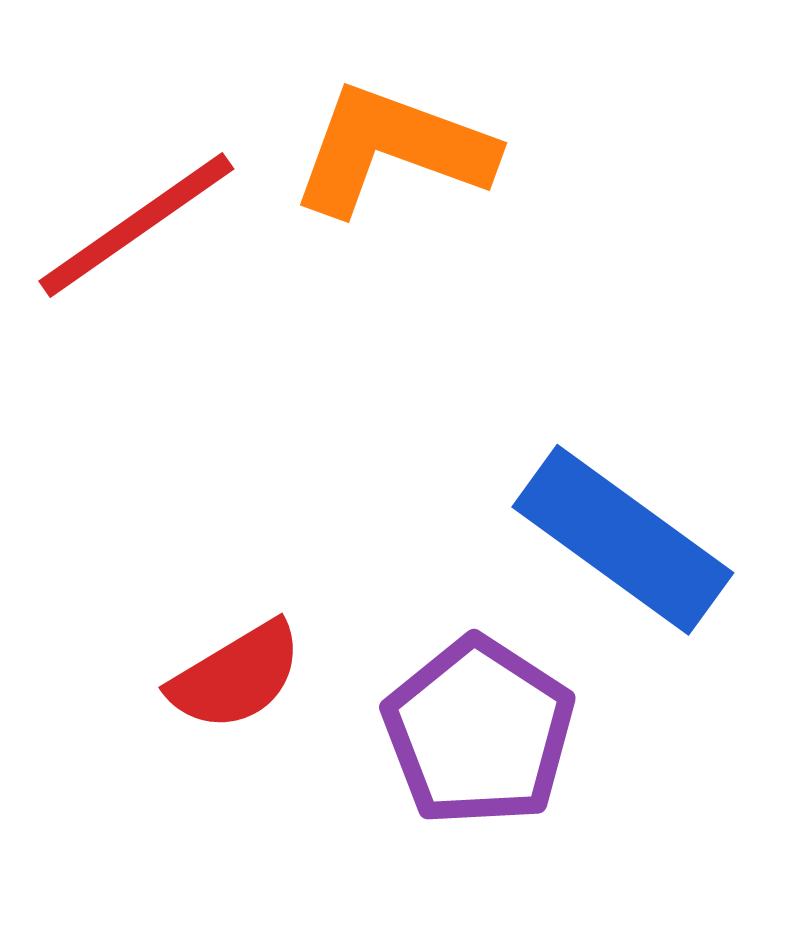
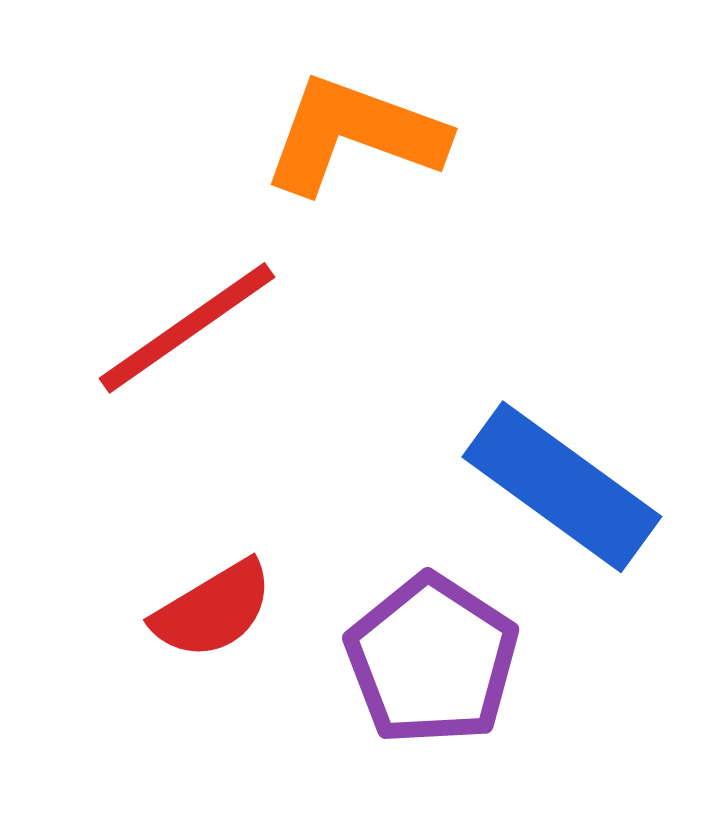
red line: (136, 225) -> (187, 328), moved

